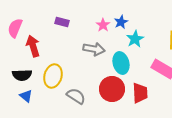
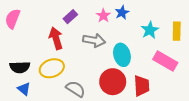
purple rectangle: (62, 22) -> (70, 17), moved, turned -56
cyan star: (135, 39) -> (150, 30), moved
red arrow: (33, 46) -> (56, 38), moved
yellow ellipse: (53, 76) -> (52, 68), turned 55

